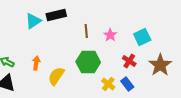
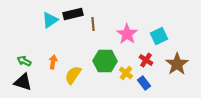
brown line: (86, 31) -> (93, 24), moved
pink star: (110, 35) -> (127, 34), size x1.5
yellow cross: (108, 84) -> (126, 73), moved

